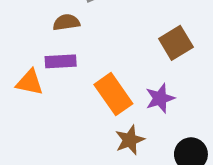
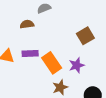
purple rectangle: (61, 61) -> (30, 53), moved

